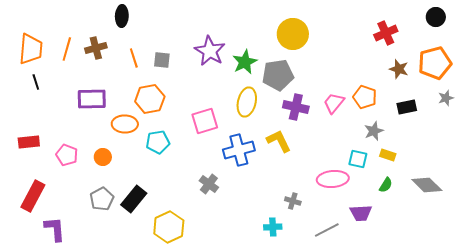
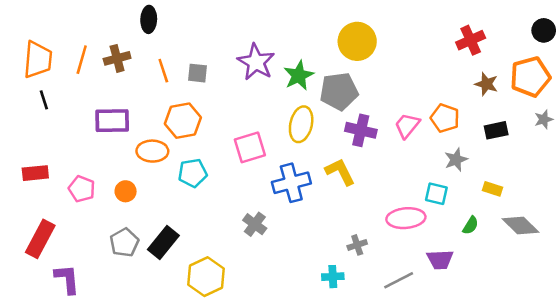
black circle: (436, 17) -> (544, 30), moved
yellow rectangle: (388, 155) -> (492, 189), moved
gray cross: (293, 201) -> (357, 245), turned -35

